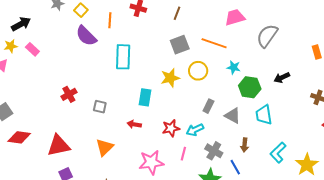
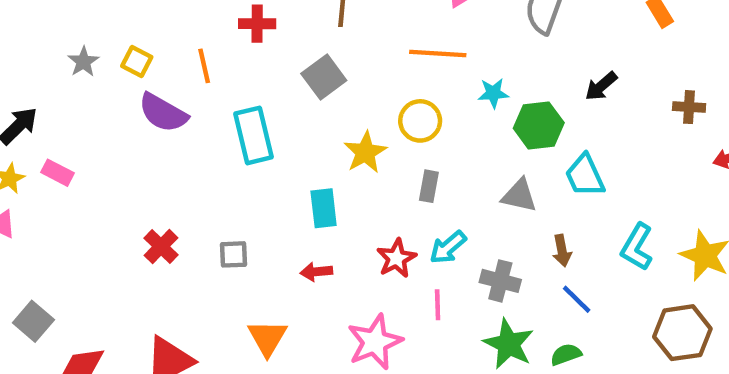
gray square: (180, 45) -> (324, 77), moved
gray rectangle: (208, 106) -> (429, 186), moved
blue line: (235, 167) -> (577, 299), moved

